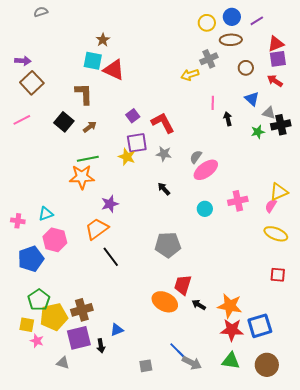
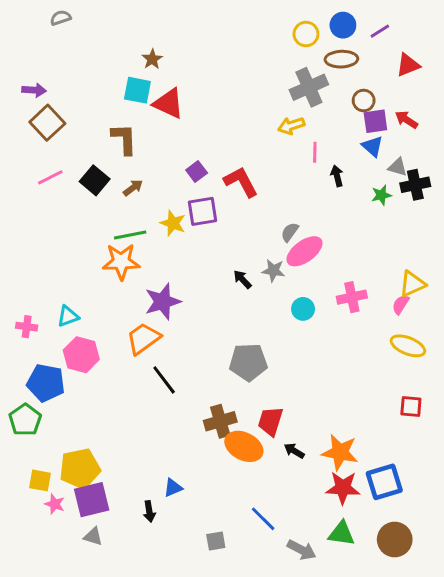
gray cross: (209, 59) -> (309, 87), size x1.4
purple square: (278, 59) -> (375, 121), moved
yellow arrow: (190, 75) -> (291, 126), moved
pink line: (22, 120) -> (50, 177), moved
gray star: (164, 154) -> (273, 270), moved
yellow star: (127, 157) -> (173, 223), moved
purple star: (110, 204) -> (163, 302), size x1.4
blue pentagon: (31, 259) -> (46, 383), turned 30
green pentagon: (39, 300) -> (25, 420), moved
brown cross: (82, 310) -> (220, 421), moved
purple square: (79, 338) -> (92, 500), moved
gray arrow: (192, 363) -> (302, 550), moved

